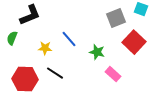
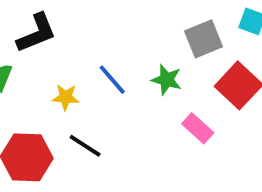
green star: (97, 52) -> (167, 80), moved
pink rectangle: (113, 74) -> (198, 128), moved

